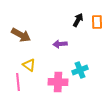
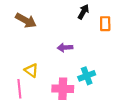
black arrow: (78, 20) -> (83, 12), moved
brown arrow: (21, 35) -> (26, 20), moved

